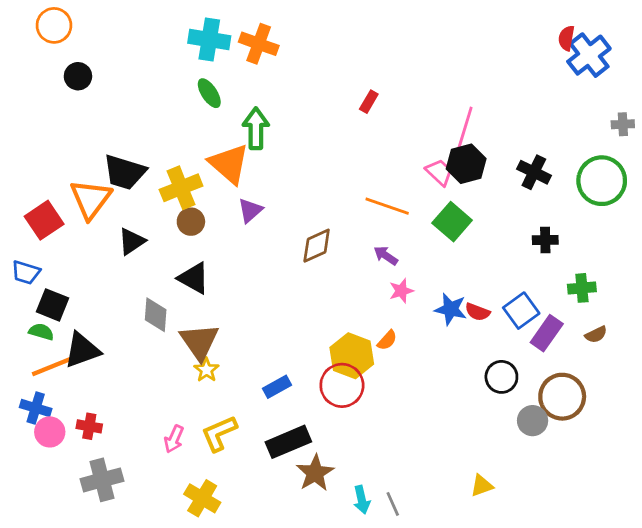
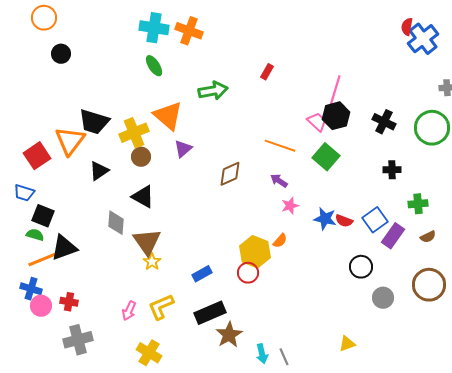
green arrow: (256, 128) -> (213, 91), moved, turned 80
red circle: (342, 385) -> (248, 273), size x0.7
brown circle: (562, 397) -> (429, 285), moved

